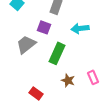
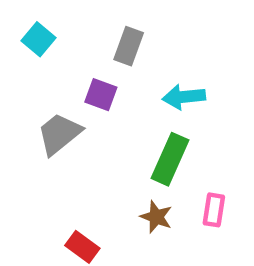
green rectangle: (57, 53) -> (170, 159), moved
pink rectangle: (93, 77) -> (214, 210), turned 32

